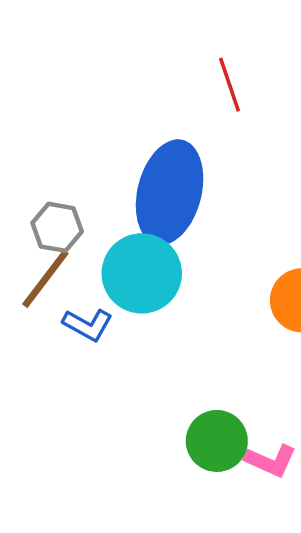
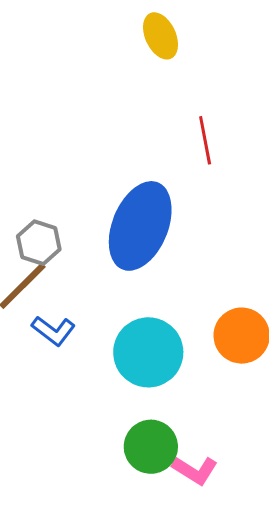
cyan circle: (142, 273) -> (148, 352), moved

